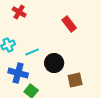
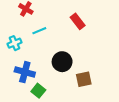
cyan line: (32, 52) -> (39, 31), moved

